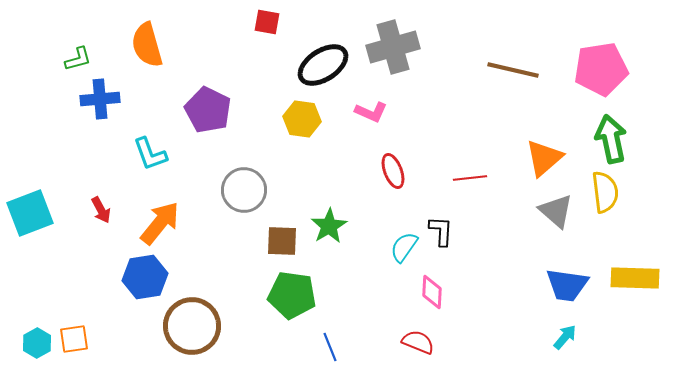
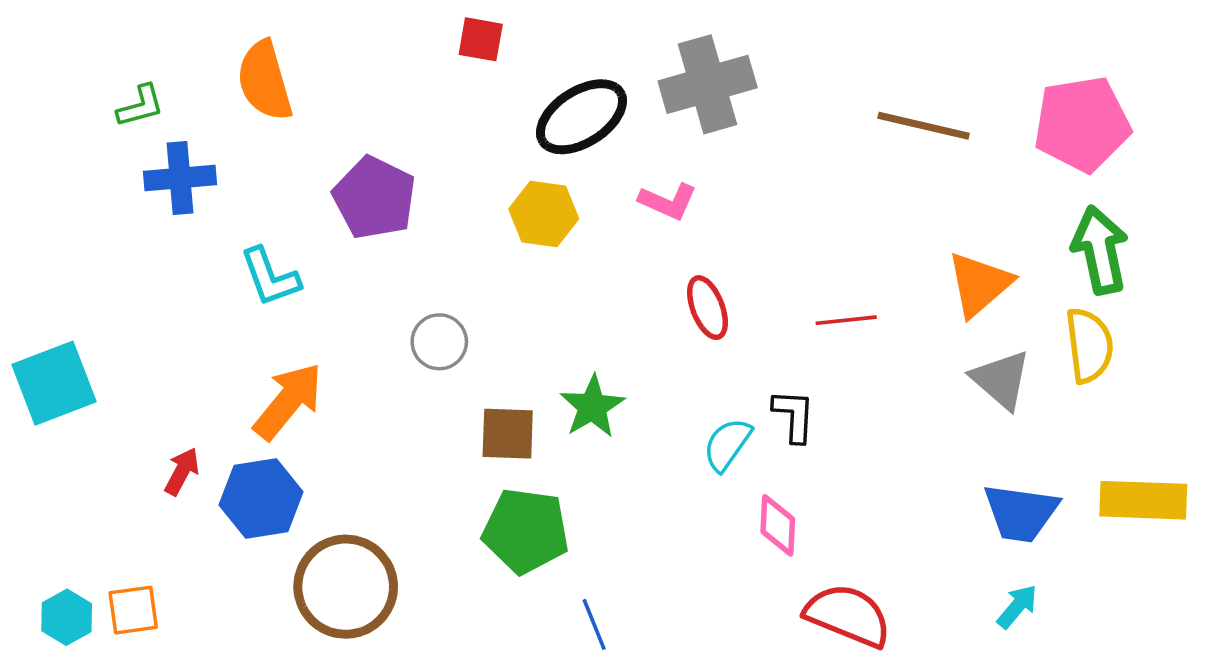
gray circle: (244, 190) -> (439, 342), size x0.7
red arrow: (101, 210) -> (182, 471), moved, turned -124
red semicircle: (418, 342) -> (848, 615), moved, size x1.5

